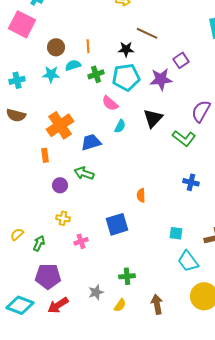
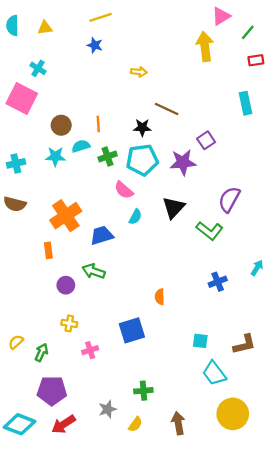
blue cross: (191, 182) -> (218, 282), turned -35

